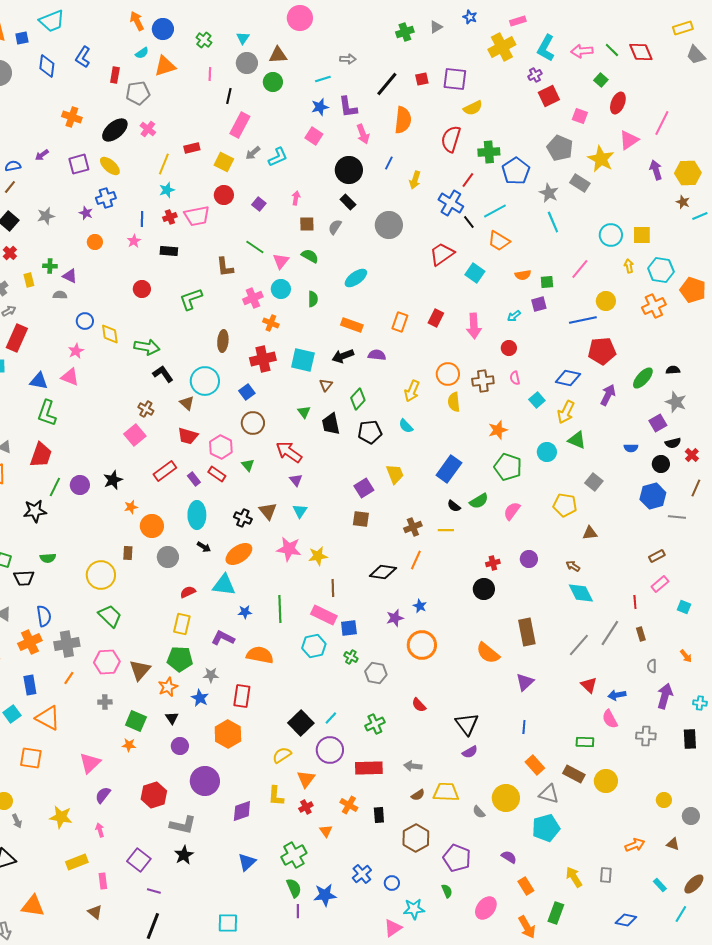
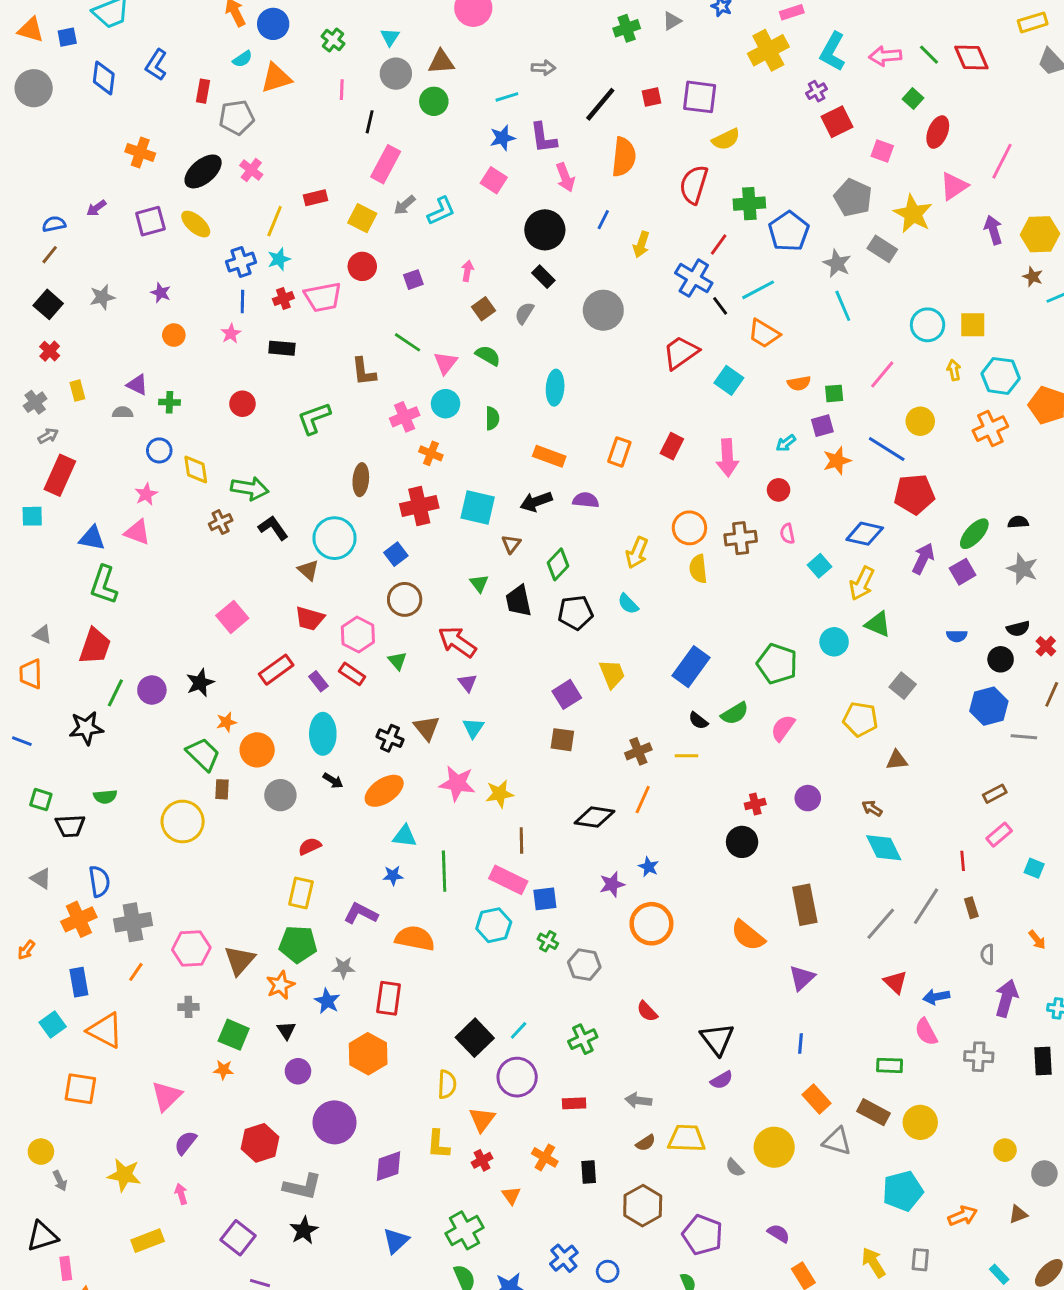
blue cross: (106, 198) -> (241, 262), moved
purple square: (259, 204) -> (413, 280), turned 32
brown square: (307, 224) -> (483, 309), turned -35
green cross: (50, 266) -> (169, 402), moved
cyan ellipse: (356, 278) -> (555, 388), turned -50
blue line: (583, 320) -> (887, 449), turned 44
brown cross: (146, 409) -> (221, 522), moved, turned 35
purple square: (658, 423) -> (963, 572), moved
orange star: (498, 430) -> (837, 461), moved
cyan triangle: (224, 585) -> (405, 836), moved, size x0.7
green trapezoid: (110, 616) -> (203, 754), moved
yellow semicircle: (282, 755) -> (447, 1084), turned 126
red rectangle: (369, 768) -> (574, 1103), size x0.6
cyan pentagon: (546, 828) -> (903, 1191), moved
brown triangle: (673, 844) -> (1018, 1214), turned -40
pink rectangle: (103, 881) -> (66, 1268), moved

